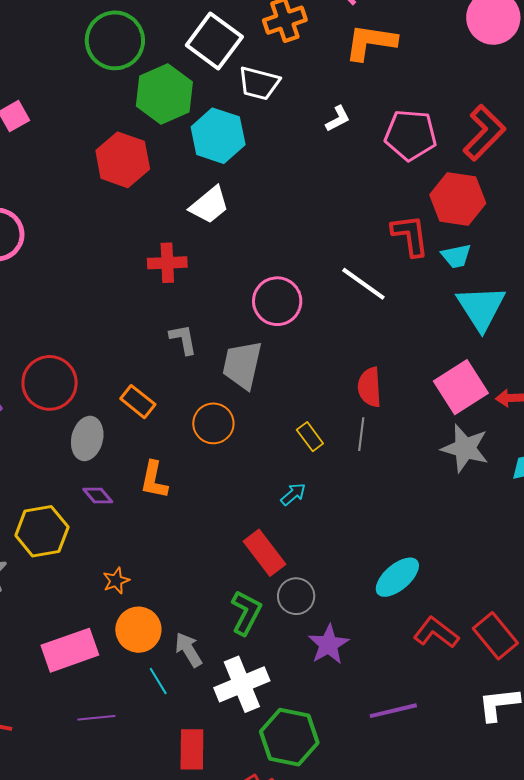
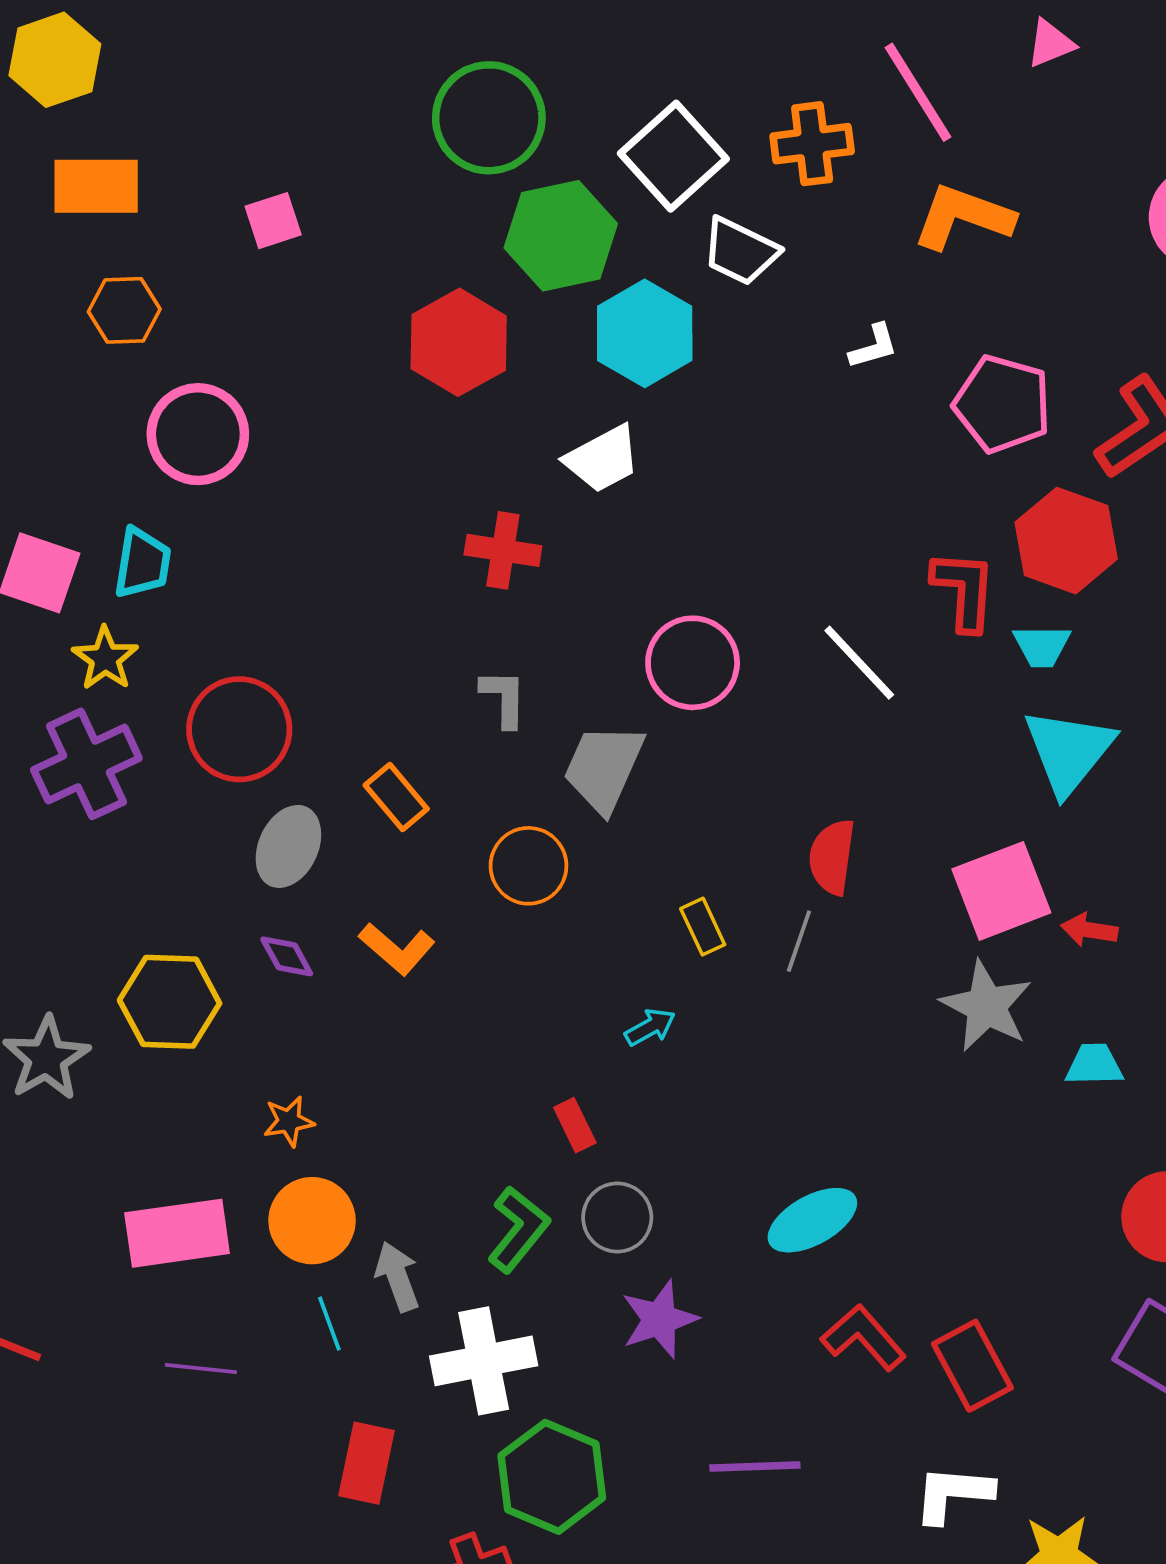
orange L-shape: (154, 480) -> (397, 949), turned -72
red rectangle: (264, 553) -> (575, 1125), size x0.6

